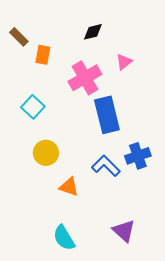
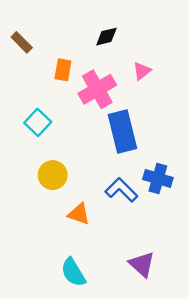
orange rectangle: (43, 55) -> (63, 70), moved
blue cross: (138, 156) -> (158, 178), turned 35

